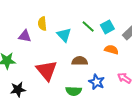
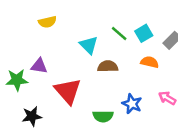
yellow semicircle: (42, 24) -> (47, 22), moved, turned -96
purple triangle: (25, 36) -> (39, 66), moved
brown semicircle: (80, 61) -> (108, 66), moved

